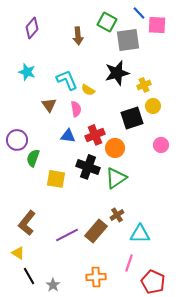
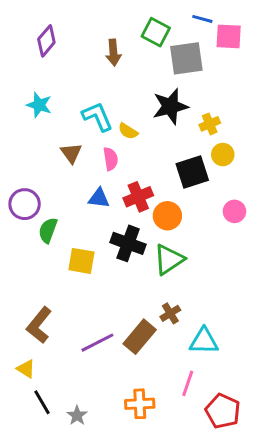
blue line: (139, 13) -> (202, 19), turned -32

